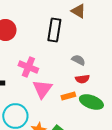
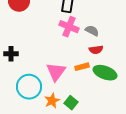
pink cross: (28, 67) -> (69, 27), moved
pink triangle: (42, 89) -> (56, 72), moved

